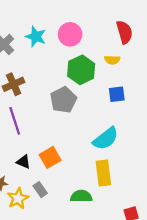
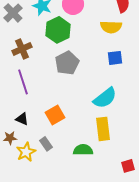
yellow semicircle: (112, 60) -> (111, 27), size x1.5
green hexagon: (81, 70) -> (58, 30), moved
black triangle: (24, 162) -> (22, 119), moved

